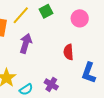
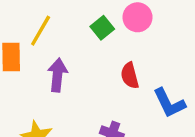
green square: (46, 11) -> (102, 28), moved
blue L-shape: (89, 73) -> (169, 103), turned -35

